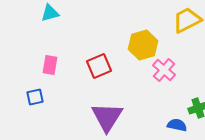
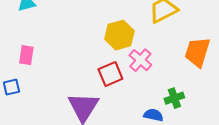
red square: (99, 66) -> (110, 74), moved

